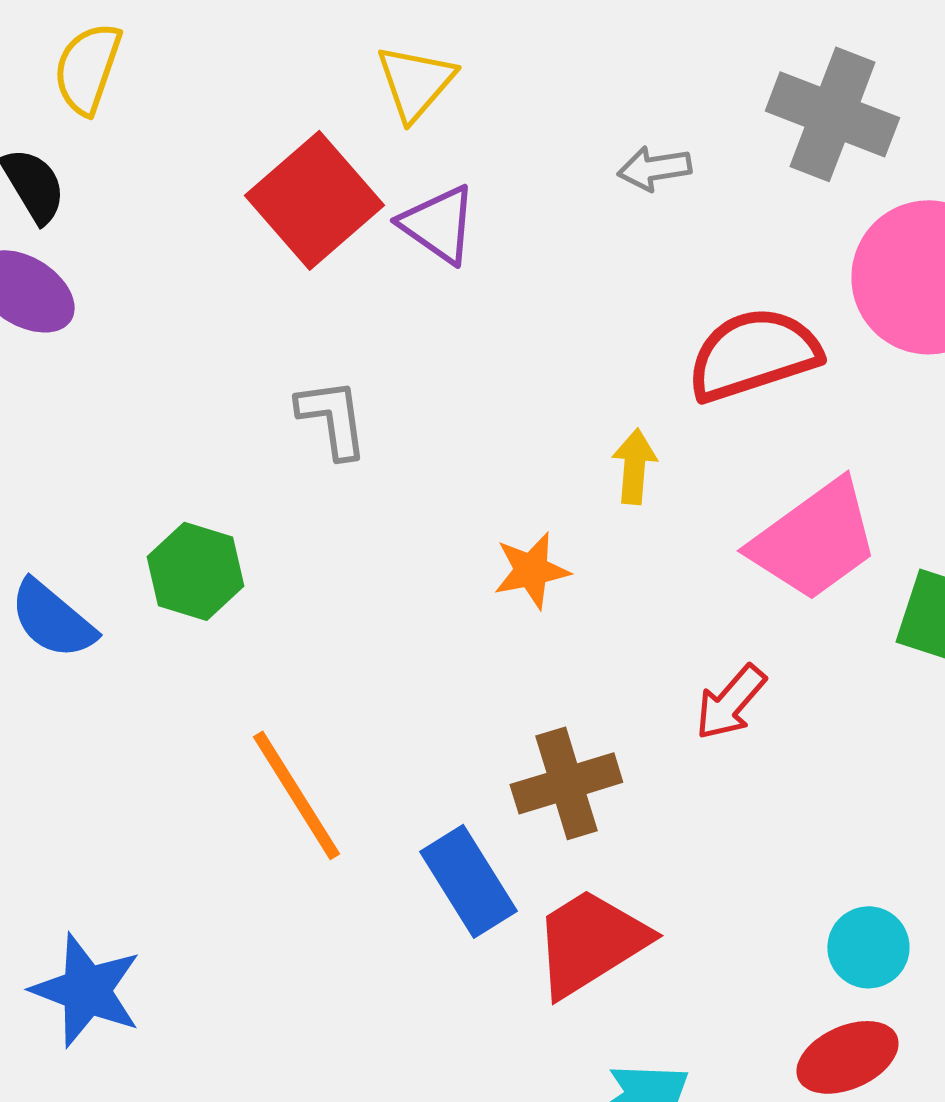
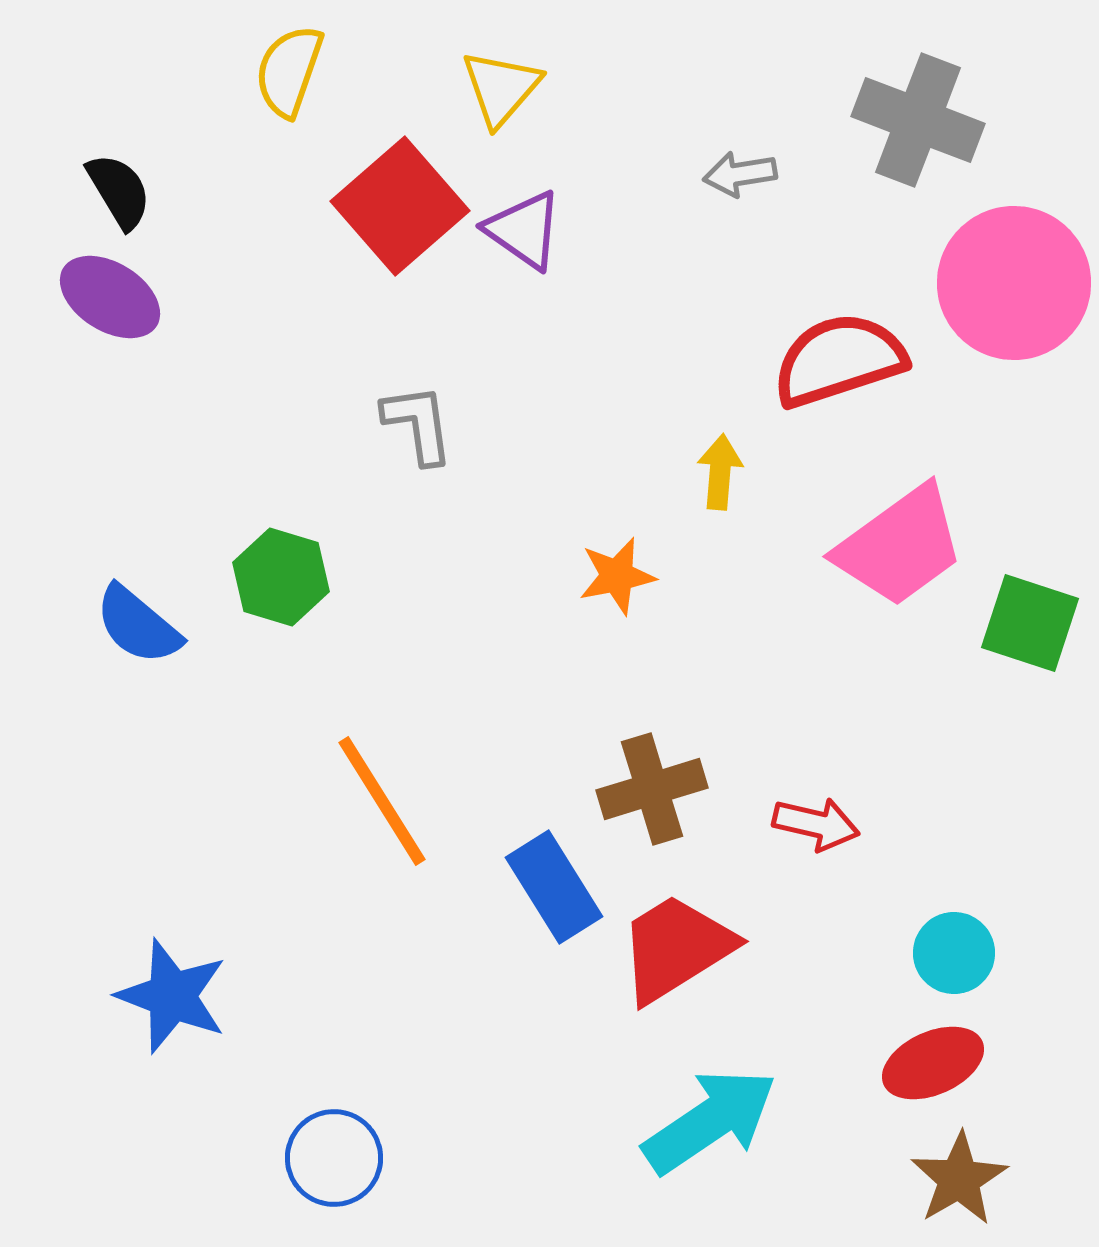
yellow semicircle: (87, 68) -> (289, 71), moved
red arrow: (730, 702) -> (816, 824), moved, turned -118

